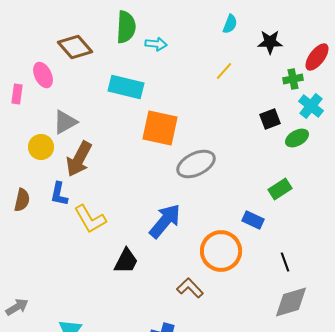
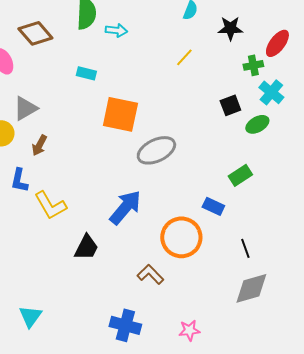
cyan rectangle: (126, 87) -> (86, 73), size x0.6
brown arrow: (79, 159) -> (39, 145), size x0.6

